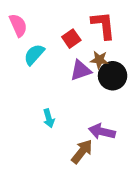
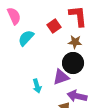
purple triangle: (81, 70) -> (61, 77), moved
black circle: (113, 76) -> (73, 63), moved

